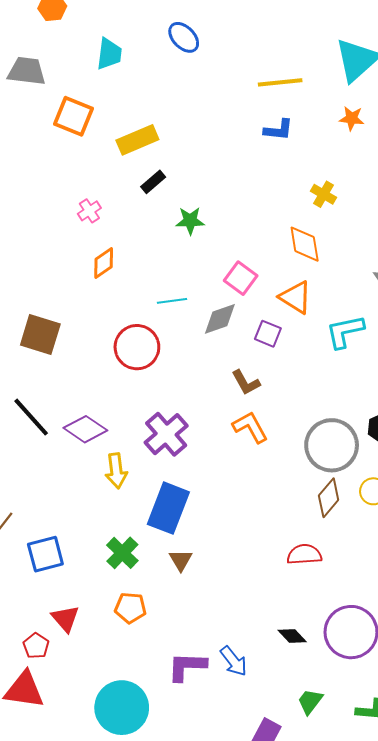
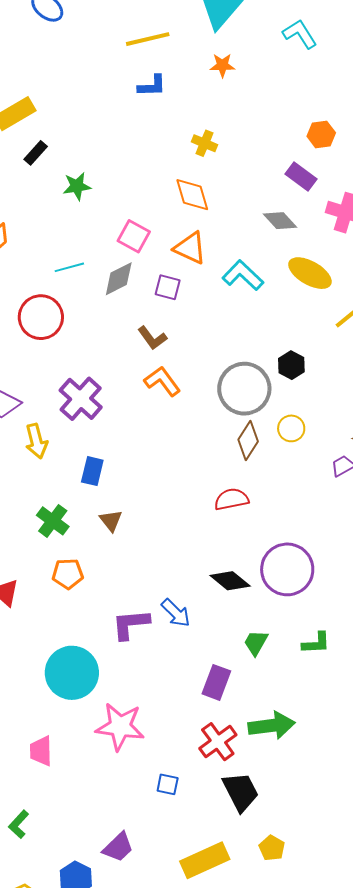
cyan L-shape: (345, 331) -> (243, 275), turned 63
blue rectangle: (168, 508) -> (92, 471), size x0.6
black diamond: (292, 636) -> (230, 581), size x1.4

